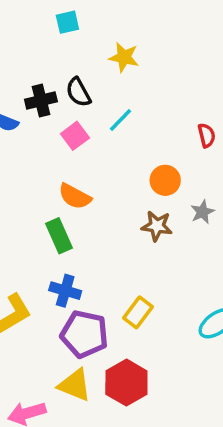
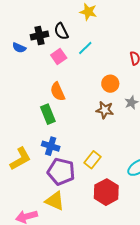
orange semicircle: (75, 196) -> (58, 92), turned 36
red hexagon: (126, 383) -> (106, 192), moved

